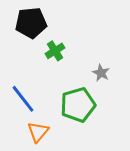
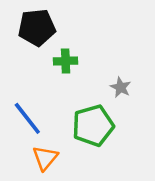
green cross: (55, 51) -> (66, 61), turned 30

